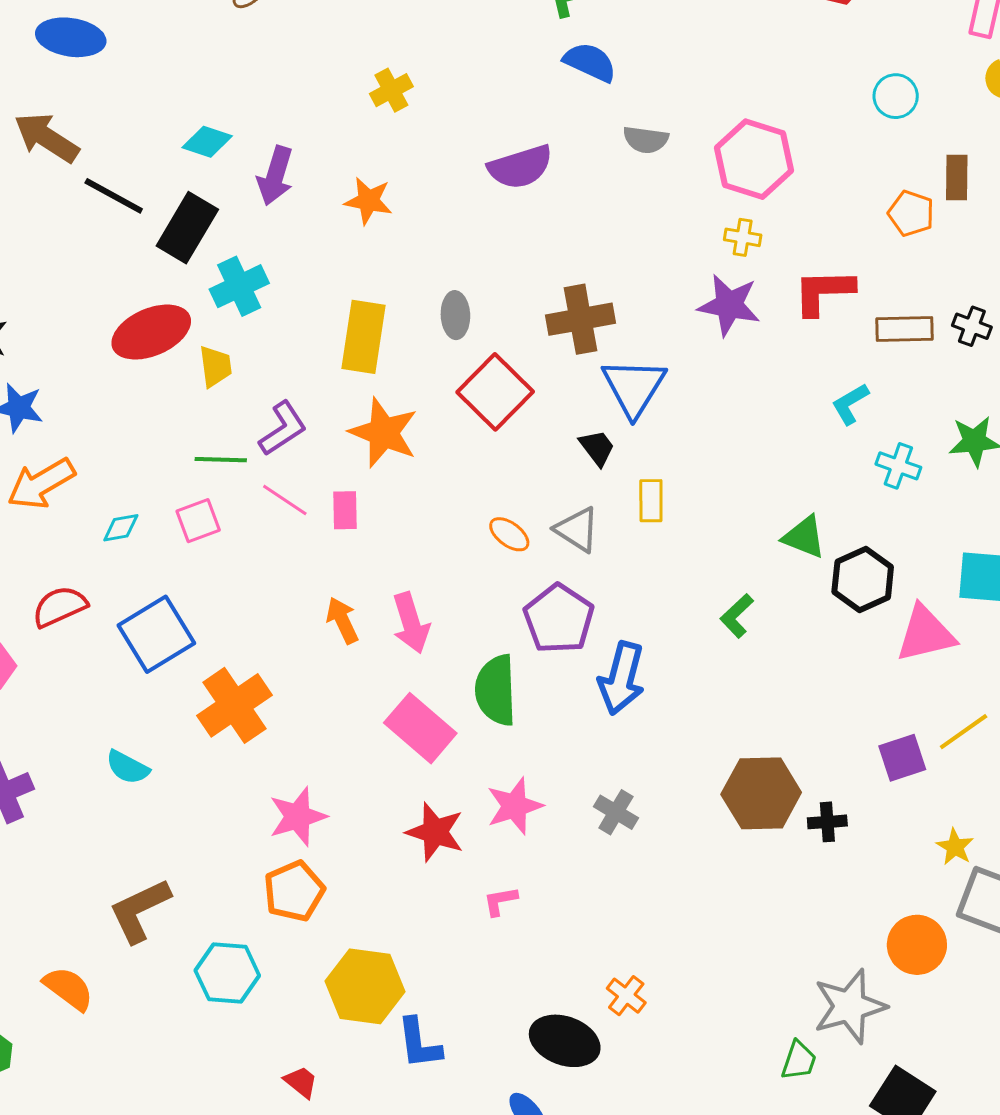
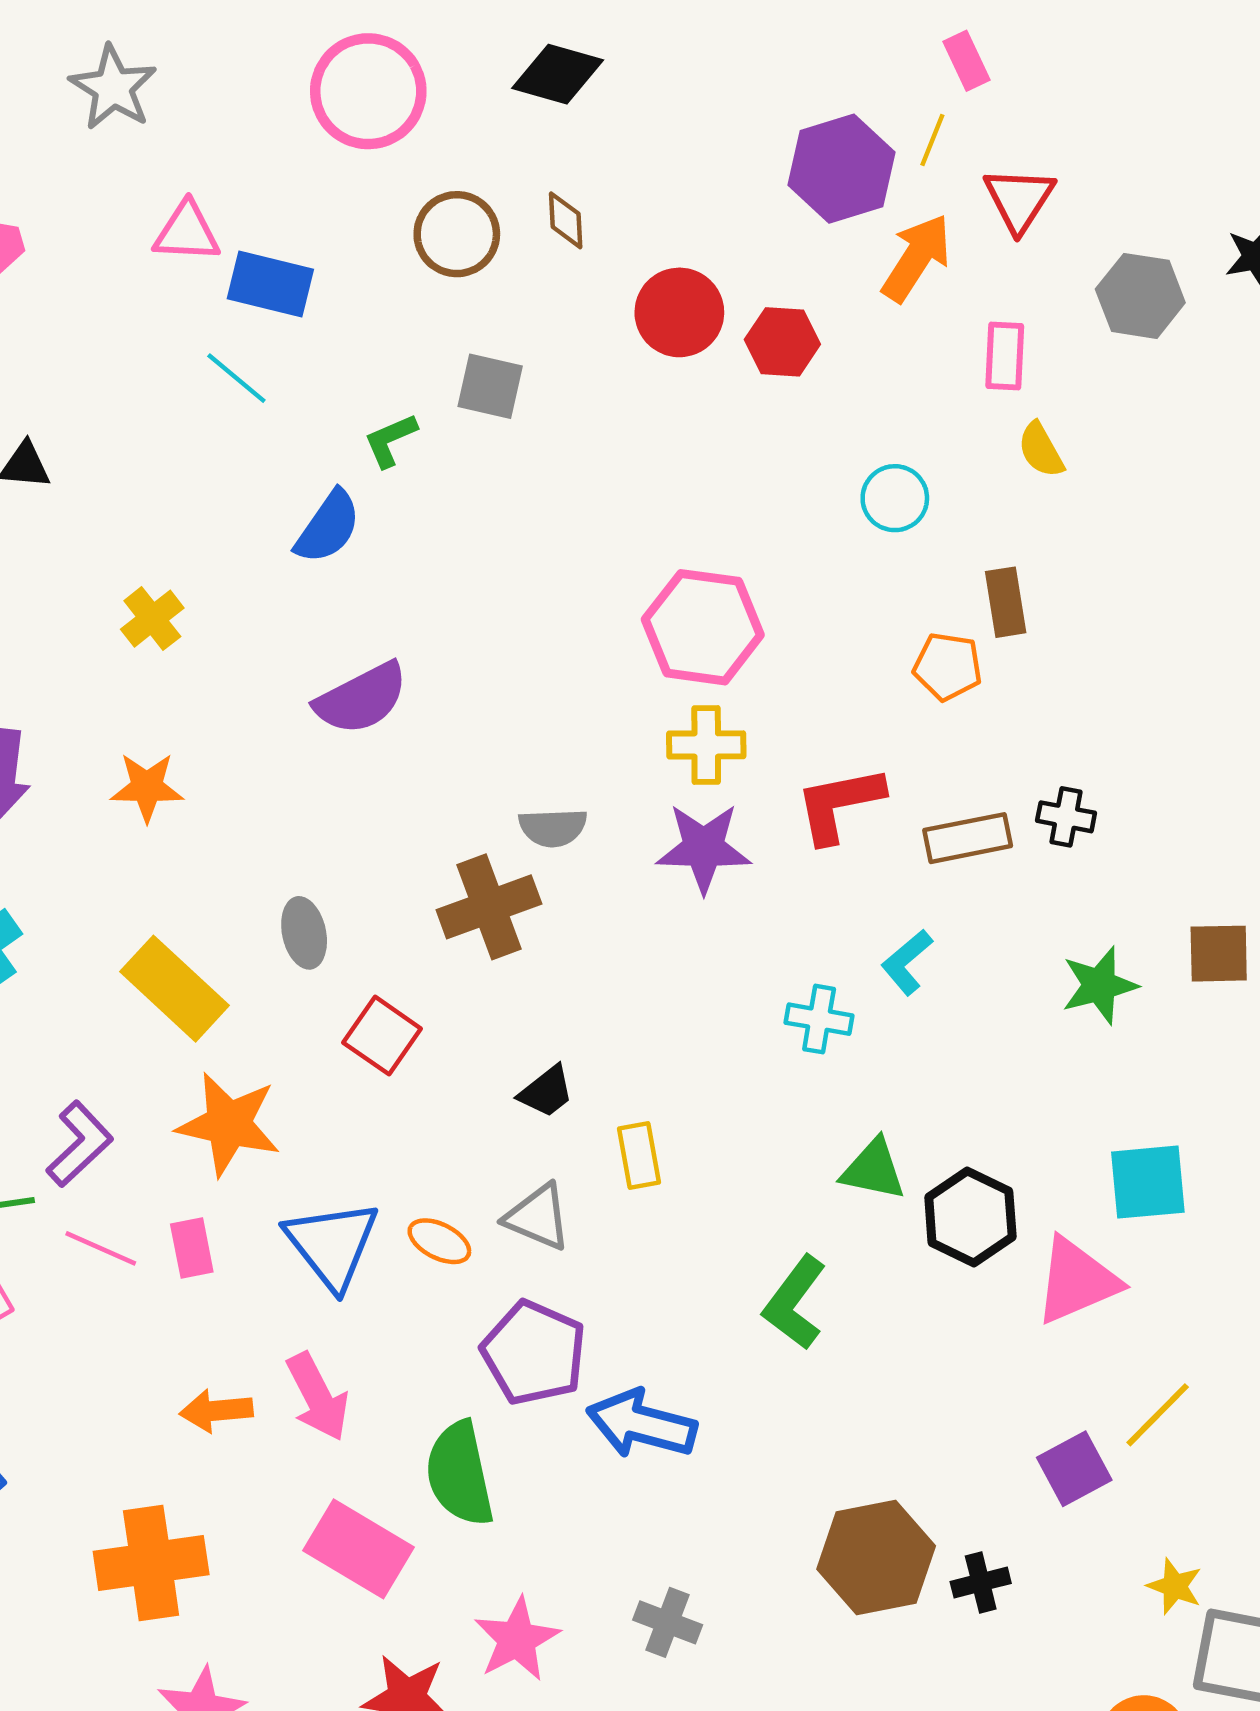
blue semicircle: (590, 62) -> (328, 527), moved, turned 110
gray semicircle: (646, 140) -> (553, 828), moved
yellow cross: (743, 237) -> (706, 745), size x1.4
yellow rectangle: (363, 337) -> (174, 989), turned -46
blue triangle: (634, 387) -> (332, 1245), moved
red square: (495, 392) -> (382, 1036), size x0.7
black trapezoid: (597, 448) -> (546, 1092), turned 99
cyan cross: (898, 466) -> (819, 1019), moved
green L-shape: (737, 616) -> (795, 1303), size x1.4
orange arrow: (342, 620) -> (216, 1411), turned -60
blue arrow: (622, 678) -> (641, 1424), turned 100
orange cross: (235, 705) -> (151, 1563), moved, turned 36

